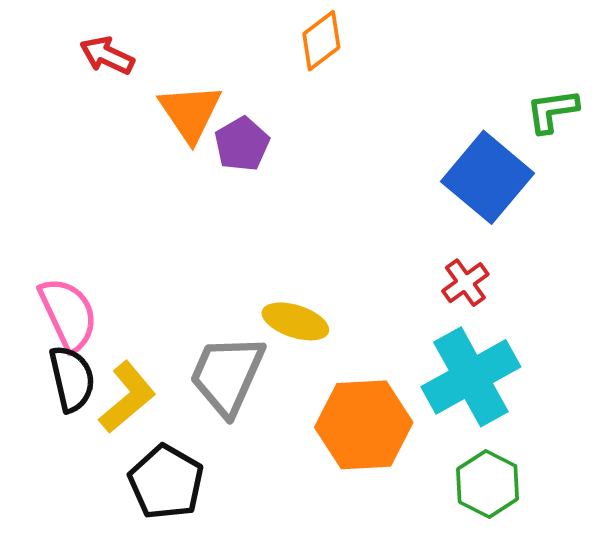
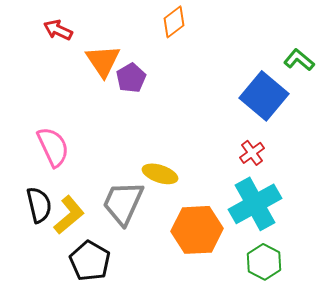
green L-shape: (552, 111) -> (299, 60), turned 48
pink semicircle: (68, 314) -> (53, 147), moved

